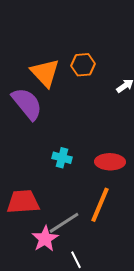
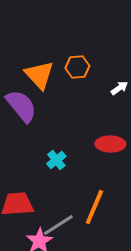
cyan cross: (62, 158) -> (56, 160), turned 36
red ellipse: (110, 162) -> (110, 144), moved

